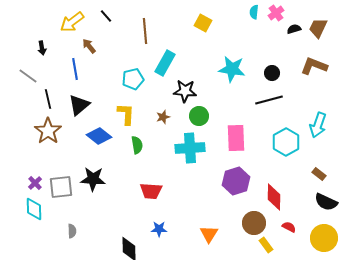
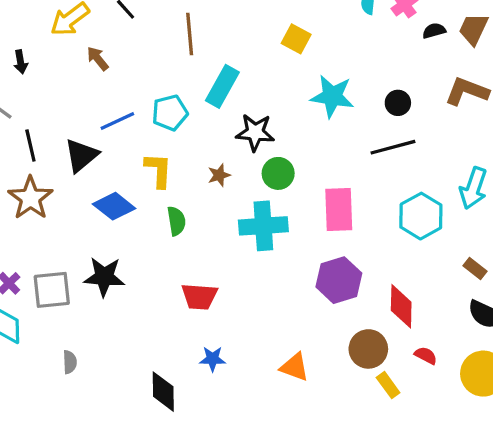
yellow square: (203, 23) -> (296, 39), moved
blue line: (75, 69) -> (117, 121), moved, turned 75
orange triangle: (209, 234) -> (295, 367), turned -42

